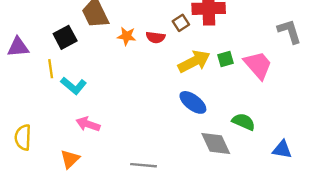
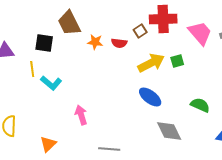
black square: (65, 37) -> (44, 43), turned 36
pink trapezoid: (258, 65) -> (200, 33), moved
green semicircle: (244, 122) -> (200, 105), moved
pink arrow: (88, 124) -> (81, 115), moved, turned 54

